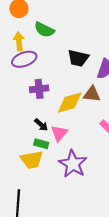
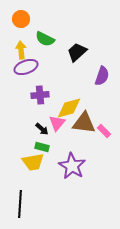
black trapezoid: (78, 58) -> (77, 52), moved, turned 125
brown triangle: (92, 94) -> (84, 123), moved, size x1.4
pink triangle: (59, 133) -> (57, 123), moved

